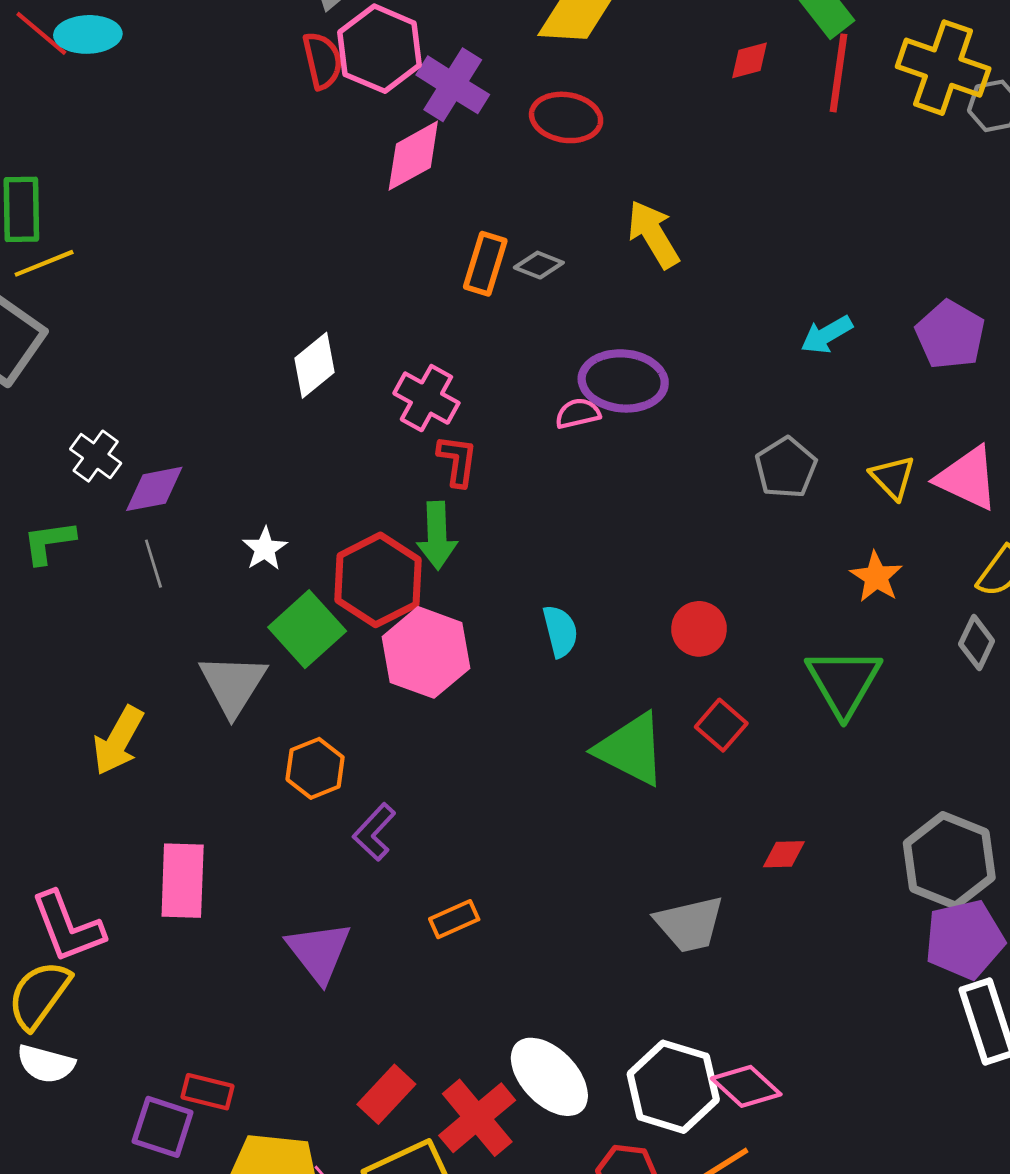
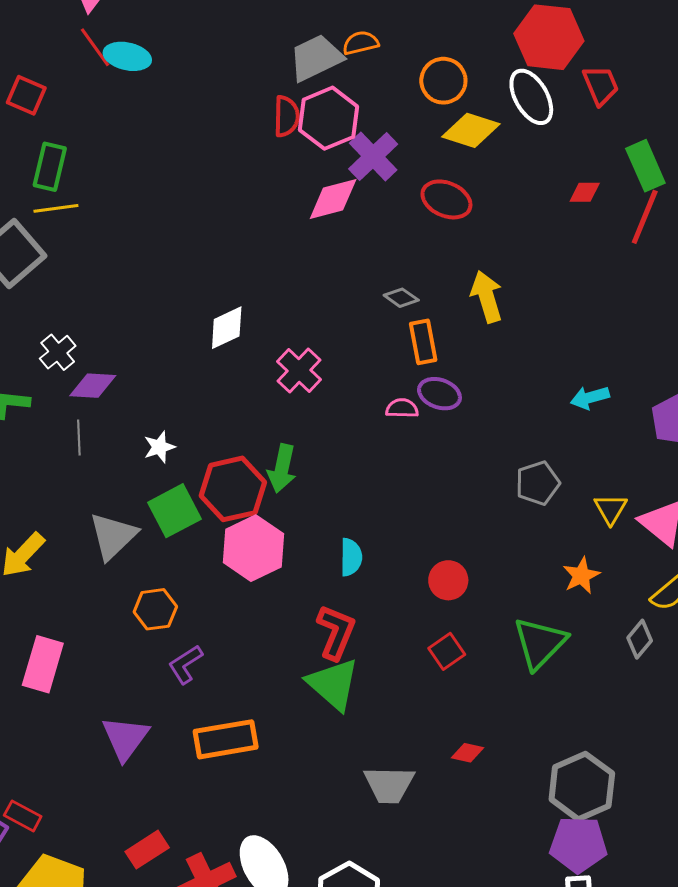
orange rectangle: (485, 264) -> (423, 342), moved, turned -42
purple ellipse: (623, 381) -> (439, 394), size x0.7
red L-shape: (457, 461) -> (336, 632), moved, size x1.4
green triangle: (631, 749) -> (333, 684), moved
orange rectangle: (454, 919) -> (226, 739), size x1.8

